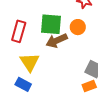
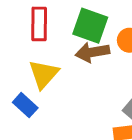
red rectangle: (19, 31) -> (39, 24), turned -30

